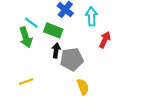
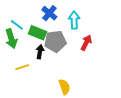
gray pentagon: (72, 59) -> (55, 41), moved
yellow line: (26, 82) -> (22, 67), moved

